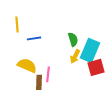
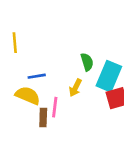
blue line: (34, 38) -> (37, 76), moved
yellow arrow: (75, 56) -> (75, 88), moved

